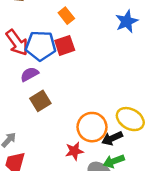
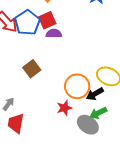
blue pentagon: (41, 46) -> (27, 23), turned -30
purple semicircle: (30, 74) -> (54, 34), moved, turned 35

